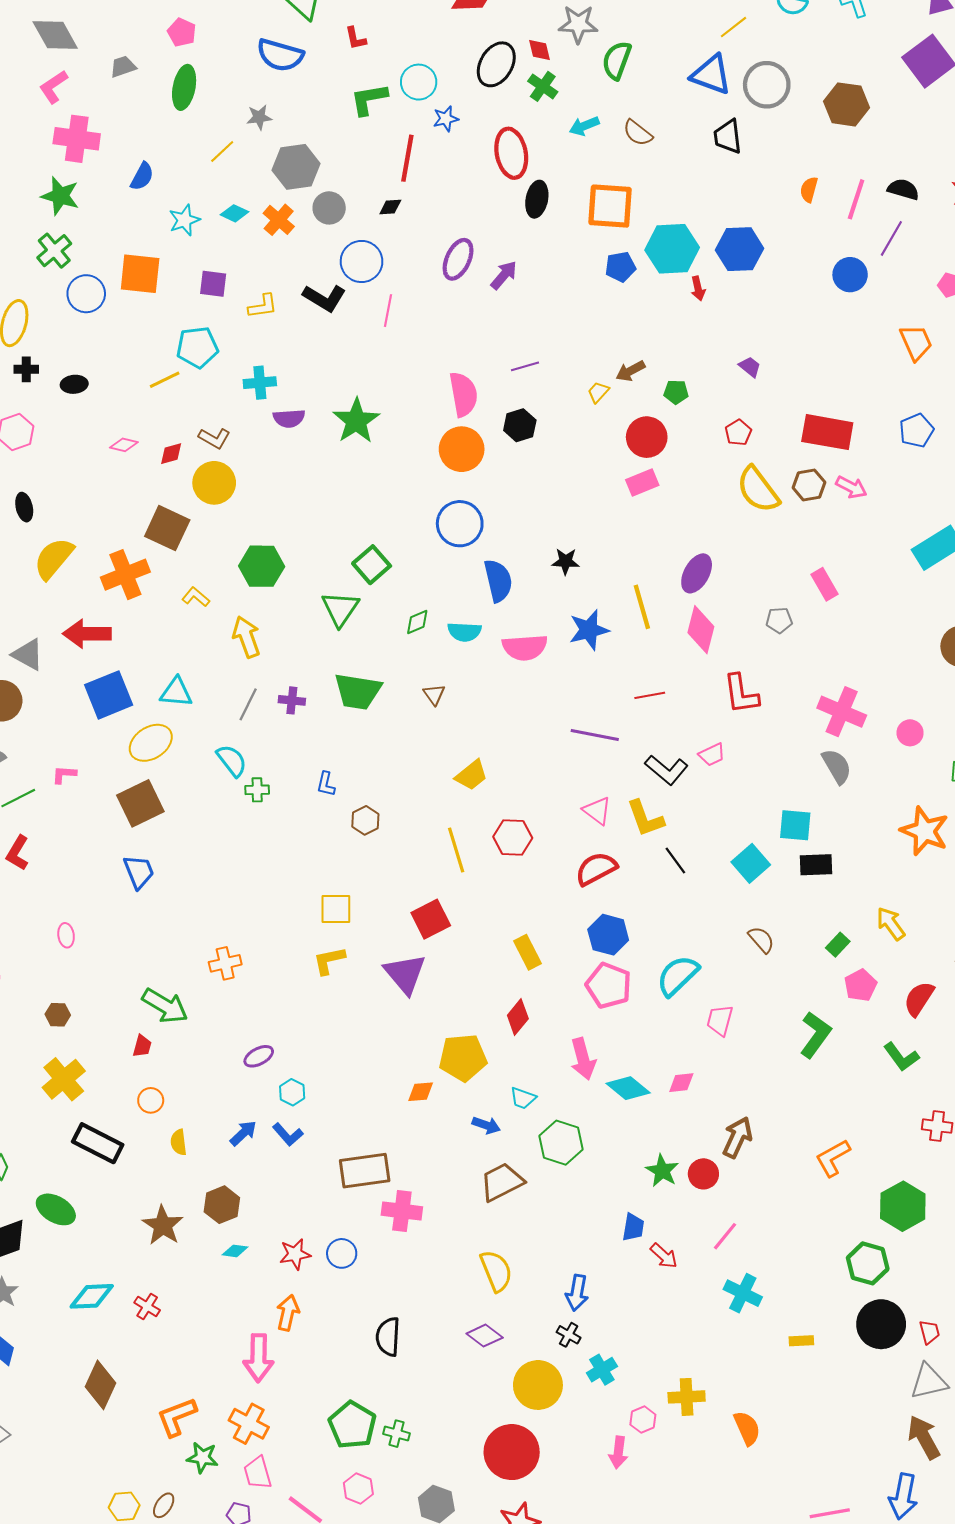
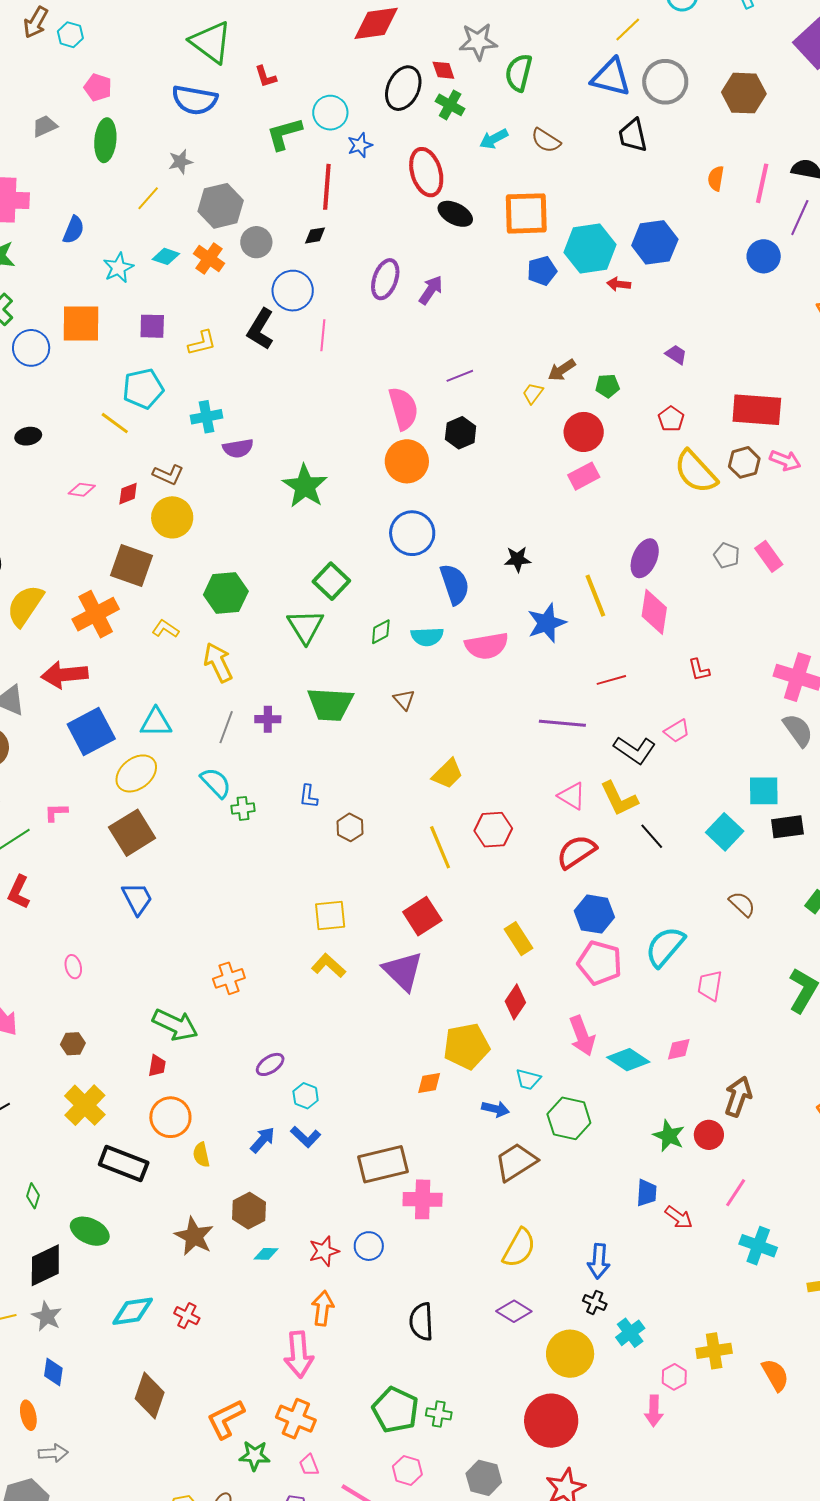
black ellipse: (537, 199) -> (455, 214), turned -68
red arrow: (698, 288) -> (619, 284), turned 115
black L-shape: (324, 298) -> (260, 329), turned 96
yellow line: (165, 380) -> (115, 423), turned 68
green star: (356, 421) -> (305, 486), moved
gray pentagon: (779, 620) -> (727, 555), moved, turned 30
red L-shape: (741, 694) -> (699, 670), size x0.6
yellow L-shape: (329, 960) -> (329, 966), turned 60
orange circle: (151, 1100) -> (170, 1117), size x1.6
yellow semicircle: (496, 1271) -> (519, 1248), turned 57
pink trapezoid: (258, 1473) -> (309, 1465), size x0.7

